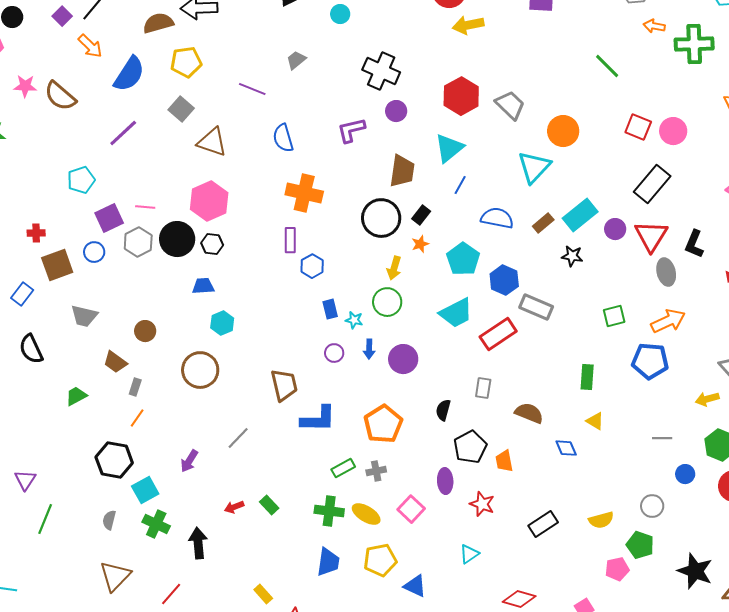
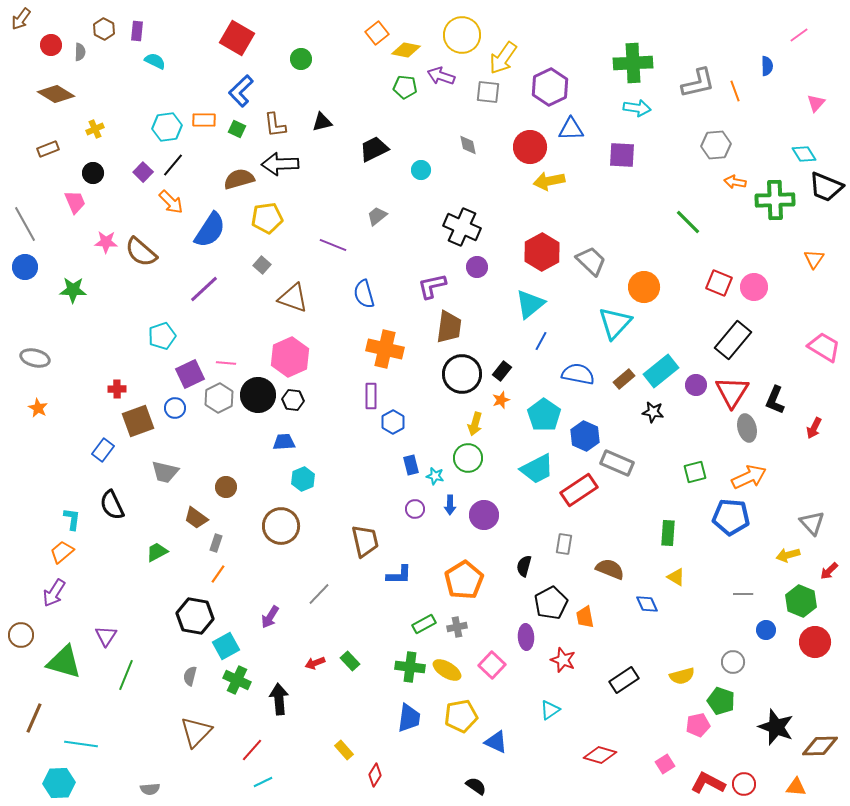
gray square: (181, 109) -> (262, 265), size x0.7
brown trapezoid: (402, 171) -> (449, 327), moved
blue L-shape: (318, 419) -> (399, 575), size x0.7

